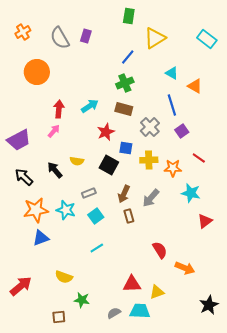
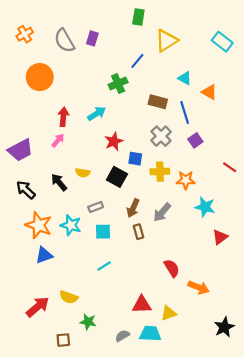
green cross: (125, 83) -> (118, 84), moved
brown rectangle: (124, 109) -> (158, 102), moved
red line: (199, 158) -> (230, 167), moved
orange star: (36, 210) -> (39, 225), turned 30
cyan square: (96, 216) -> (103, 232), turned 35
red arrow: (21, 286) -> (38, 307), moved

